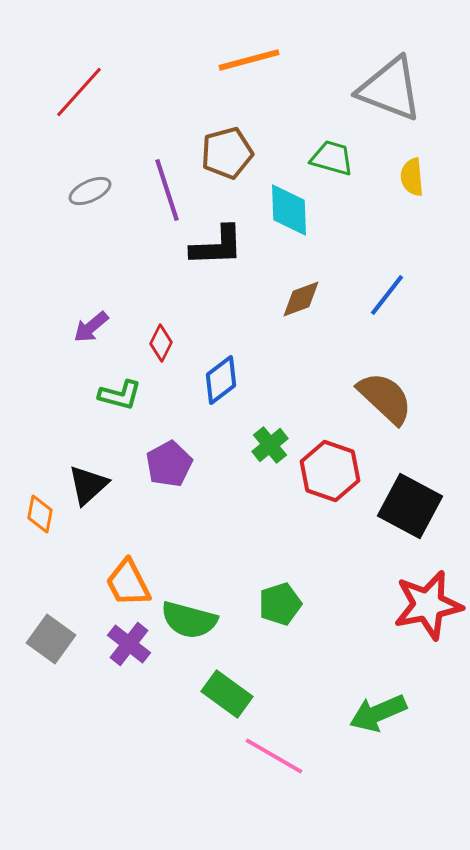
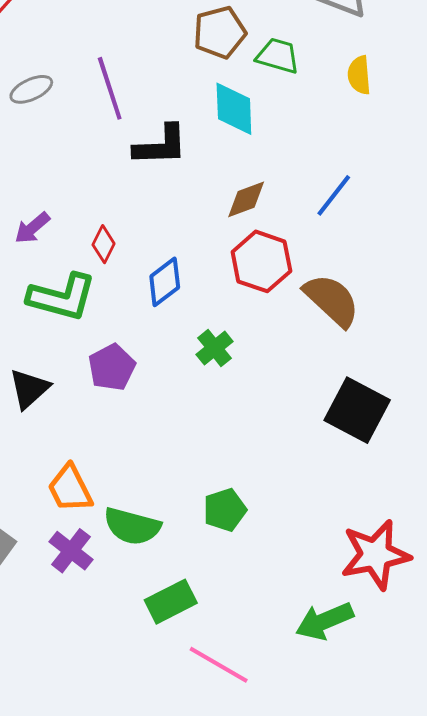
brown pentagon: (227, 153) -> (220, 32), moved
green L-shape: (120, 395) -> (62, 297), size x1.6
red hexagon: (330, 471) -> (261, 261), moved
red star: (428, 605) -> (375, 555), moved
green rectangle: (227, 694) -> (171, 602), turned -63

